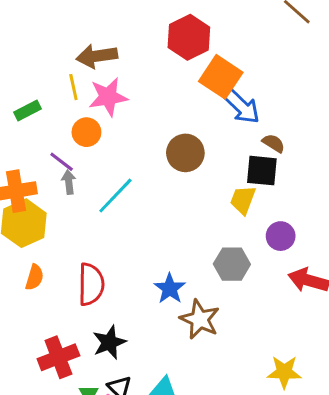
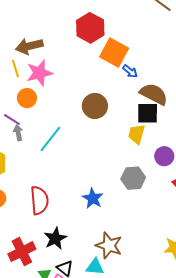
blue arrow: (242, 107) -> (130, 71), size x0.6
brown semicircle: (274, 143) -> (154, 94), size x1.8
brown star: (200, 319) -> (109, 245), moved

